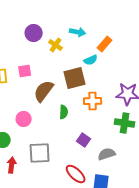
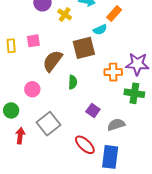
orange cross: (93, 101) -> (113, 72), moved
gray square: (40, 153) -> (48, 124), turned -35

